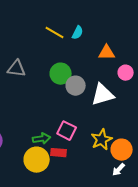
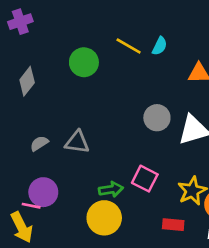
gray triangle: (17, 69) -> (77, 142), moved
green circle: (61, 74) -> (84, 62), moved
red rectangle: (59, 153) -> (173, 225), moved

